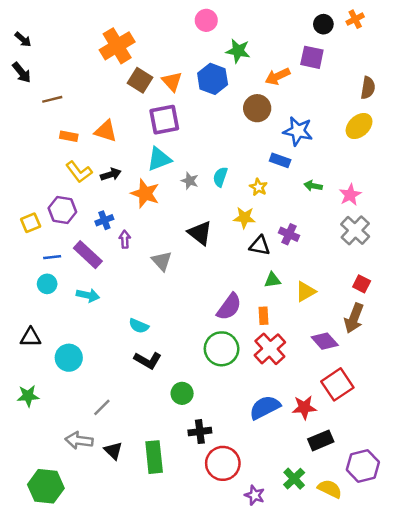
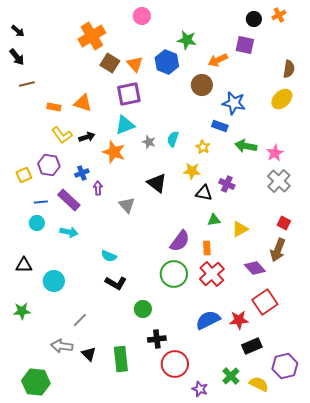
pink circle: (206, 20) -> (142, 16), moved
brown line: (52, 99) -> (27, 84), moved
green arrow: (313, 186) -> (246, 146), size x1.5

